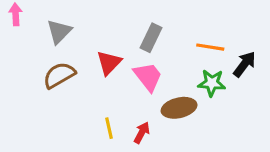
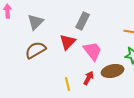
gray rectangle: (151, 38) -> (83, 21), moved
red arrow: (142, 133) -> (89, 78), moved

